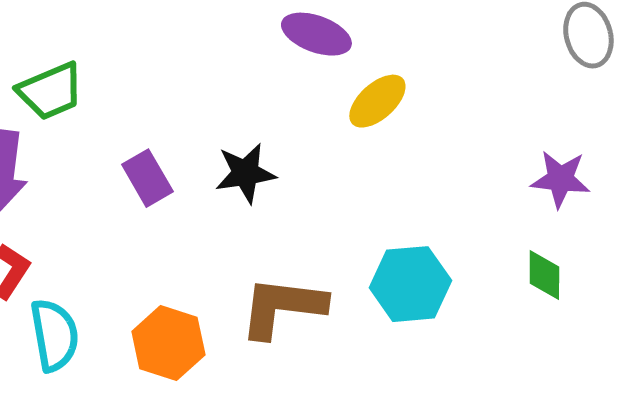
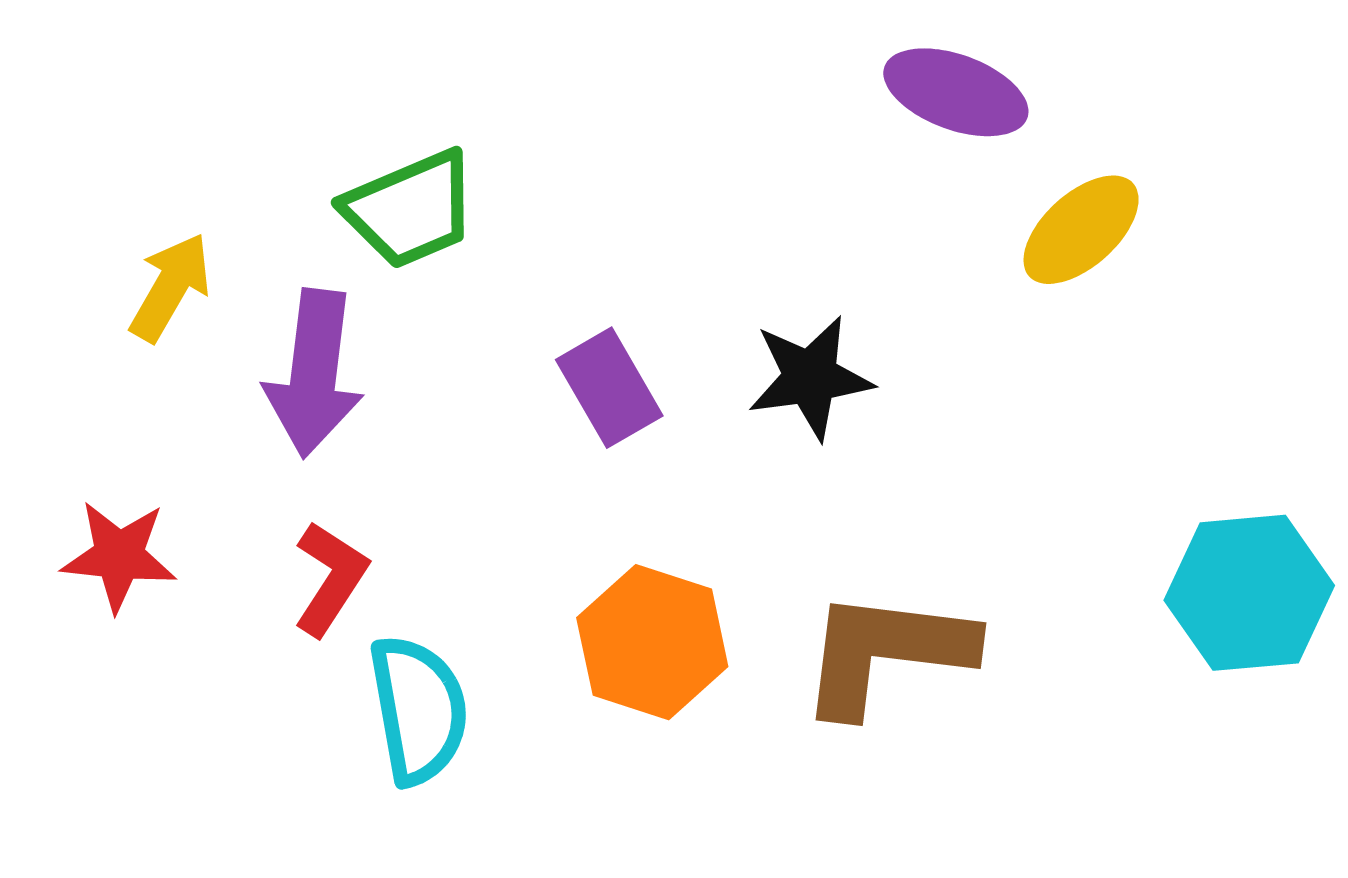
cyan hexagon: (410, 284) -> (1249, 593), moved
orange hexagon: (168, 343) -> (652, 642), moved

